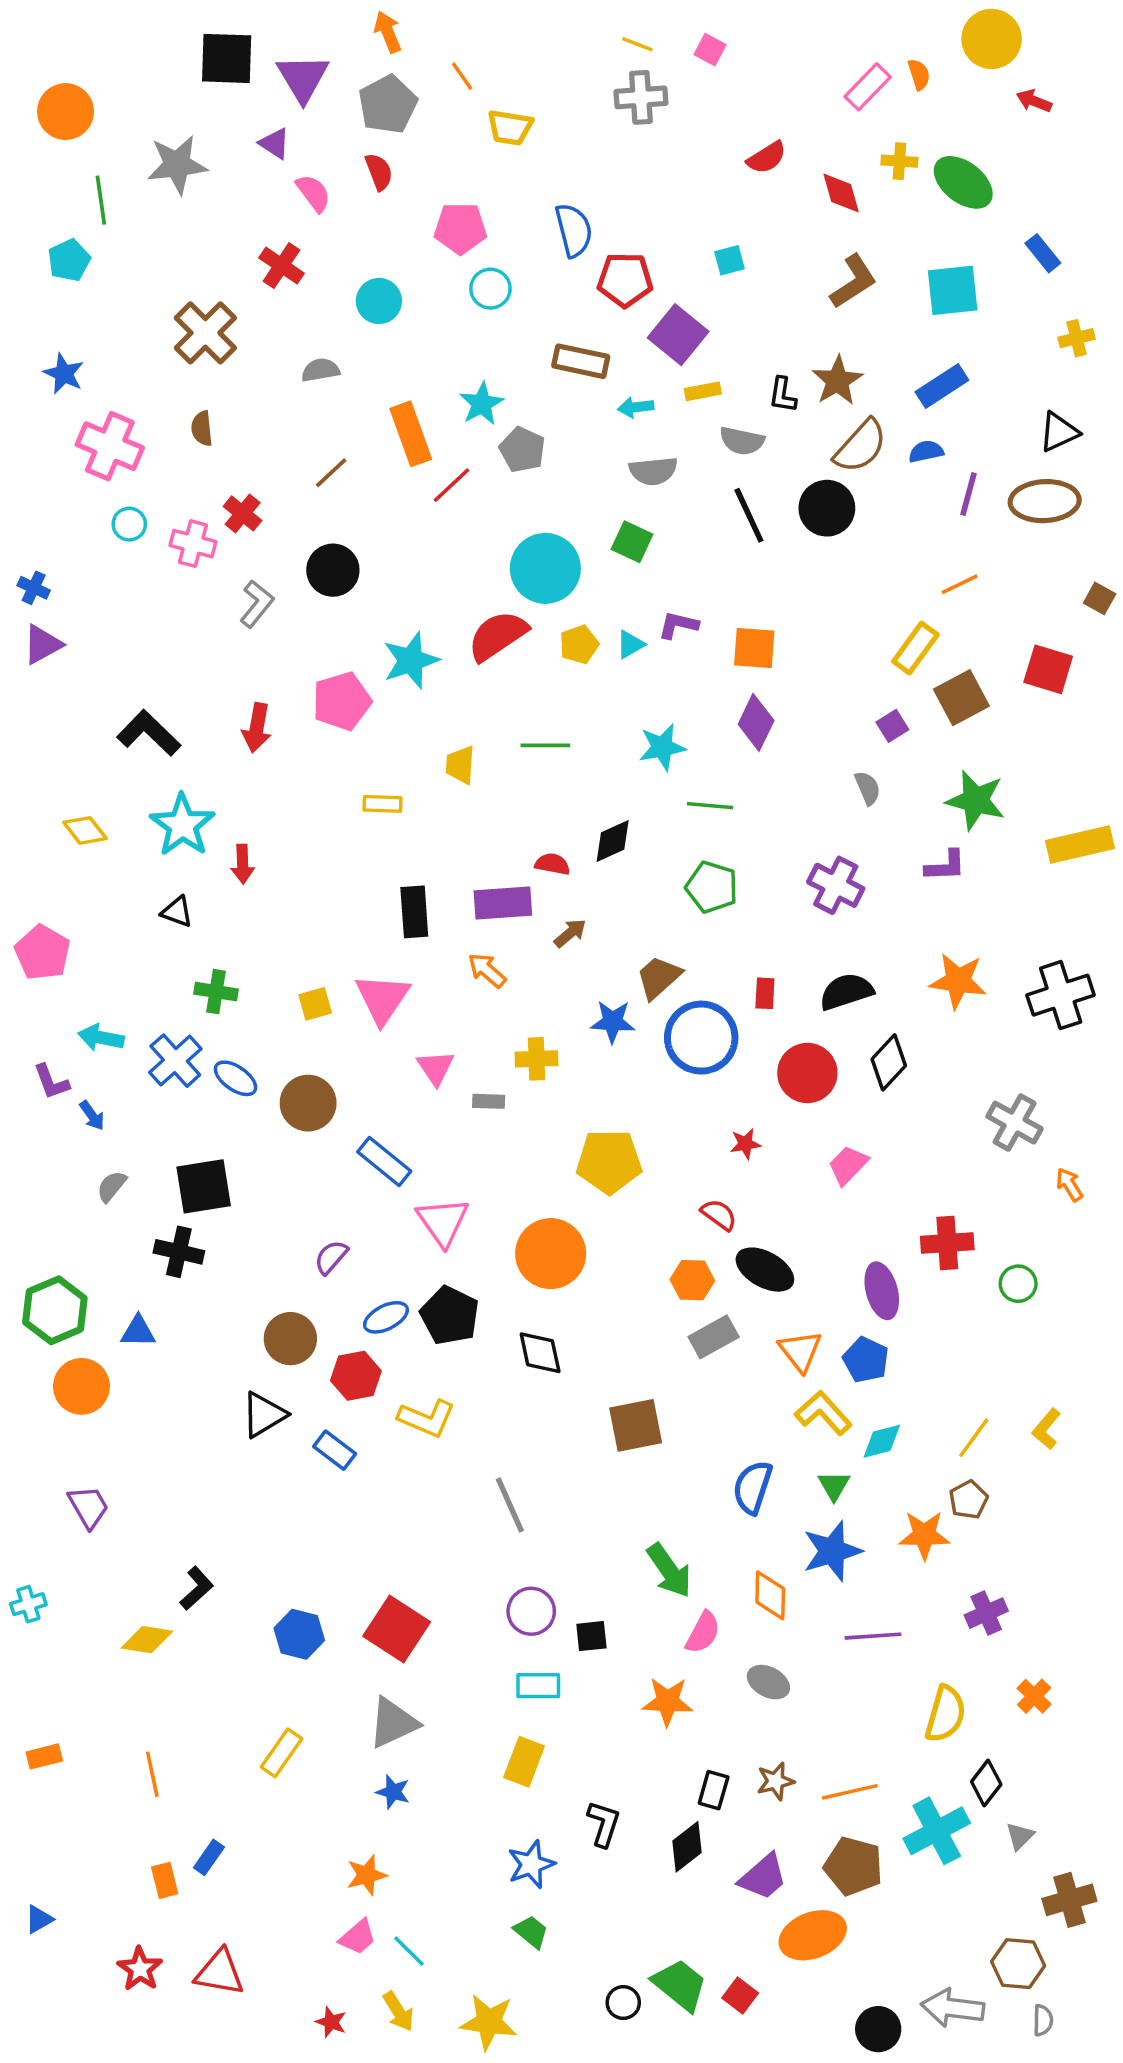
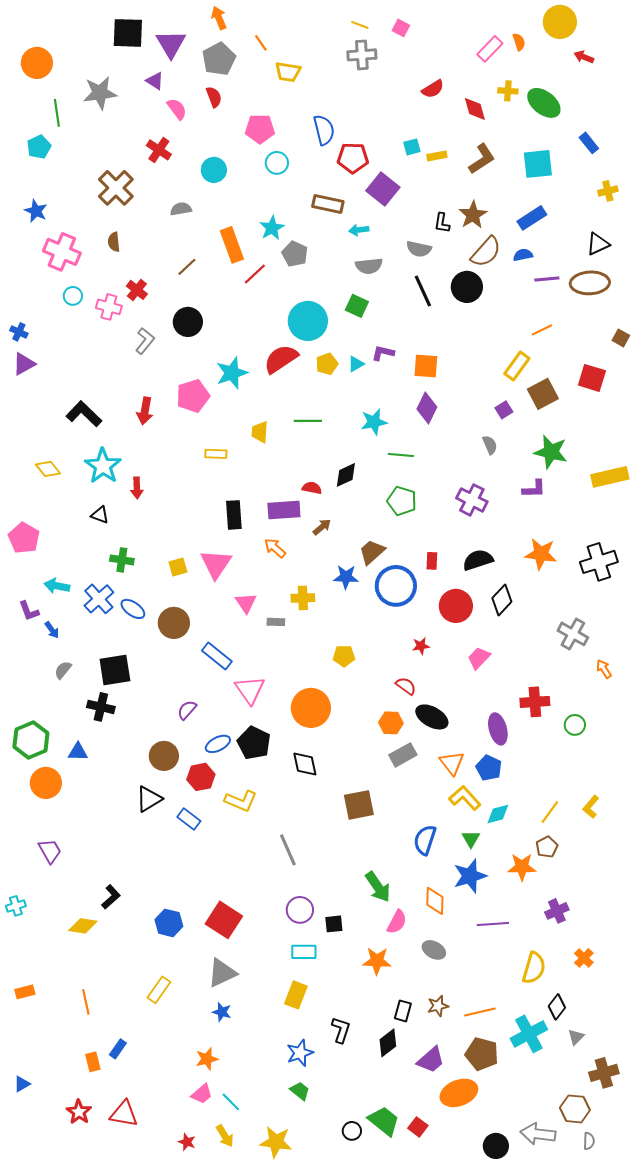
yellow rectangle: (703, 391) -> (437, 156), moved
purple line: (969, 494) -> (547, 279), turned 70
yellow pentagon: (609, 1162) -> (344, 656), size x0.6

